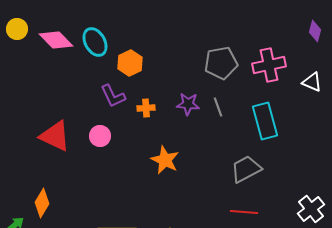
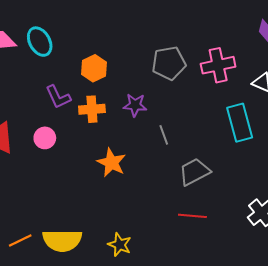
orange hexagon: (130, 63) -> (94, 68), moved
gray line: (218, 107) -> (164, 135), moved
orange cross: (146, 108) -> (92, 109), size x1.4
cyan rectangle: (265, 121) -> (240, 123), moved

